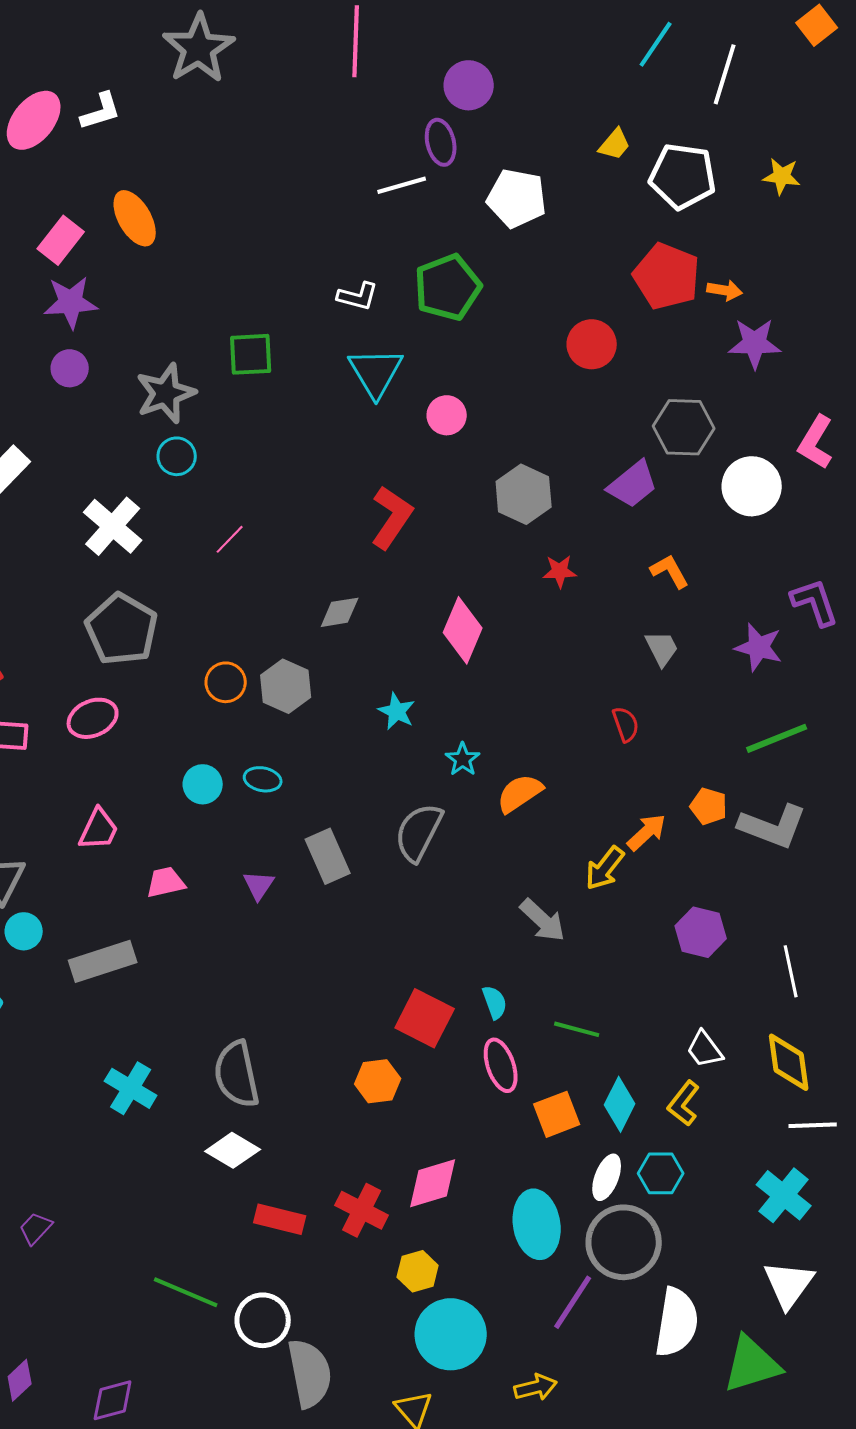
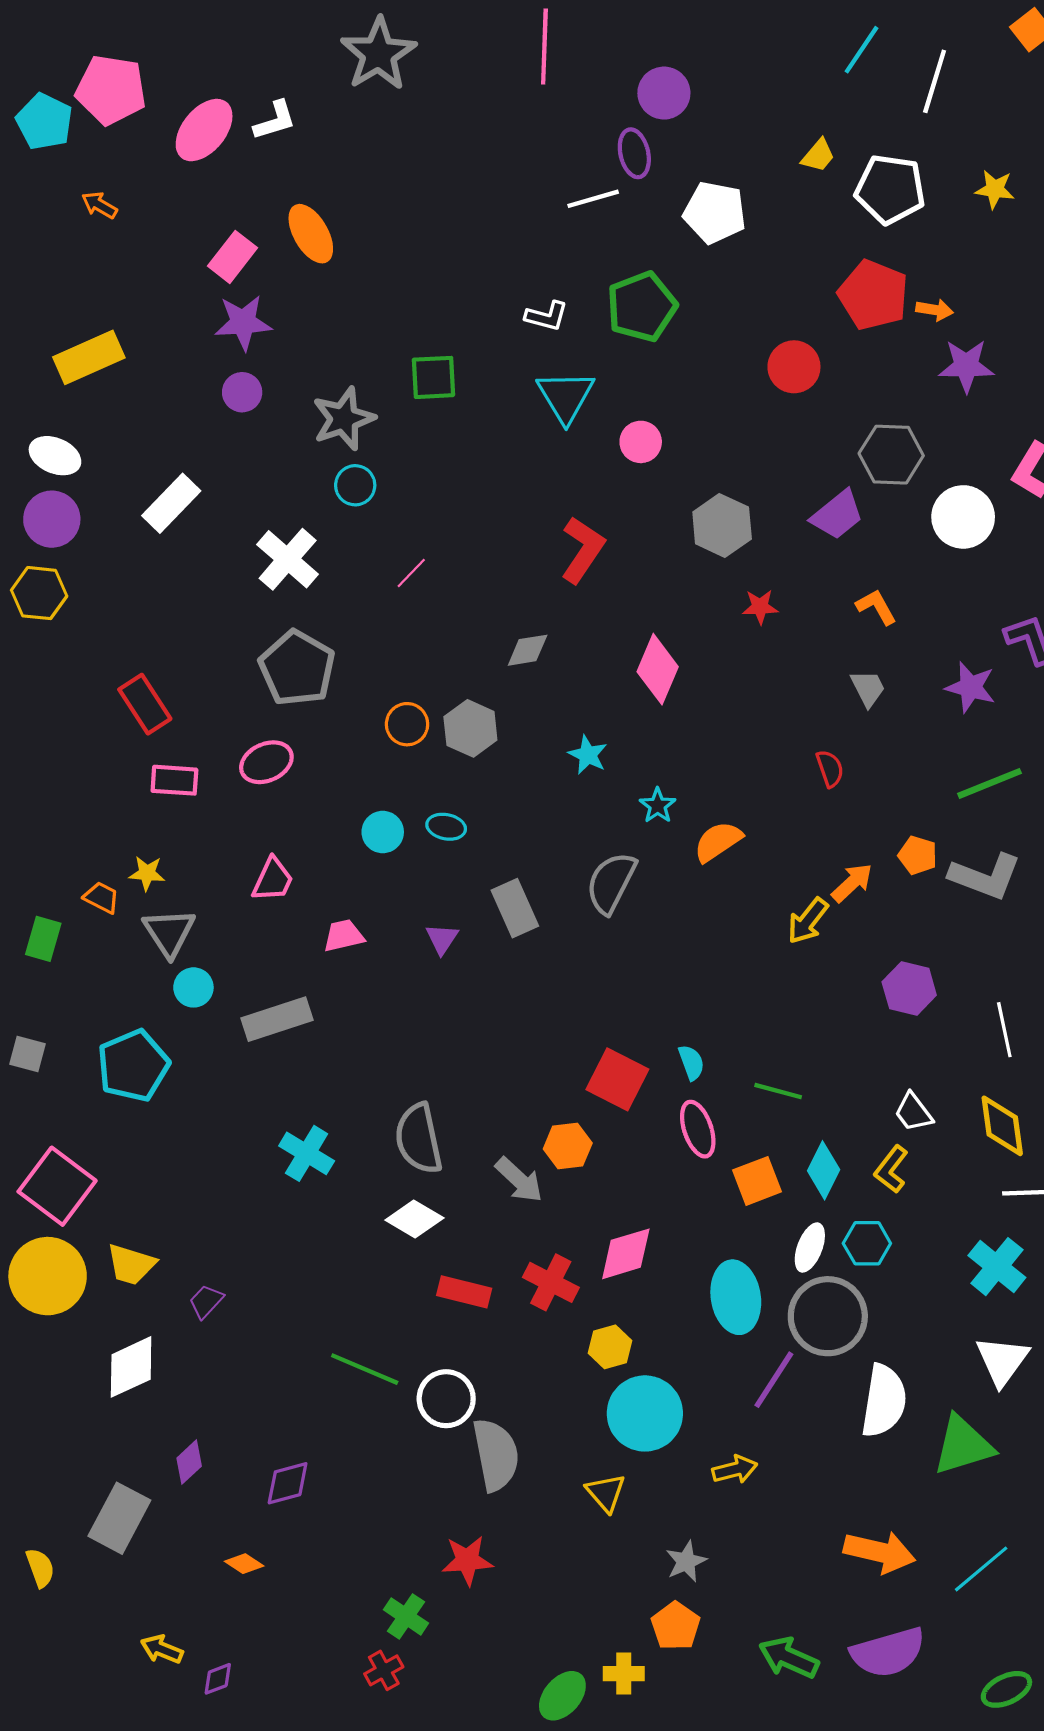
gray arrow: (543, 920) -> (519, 1180), moved

